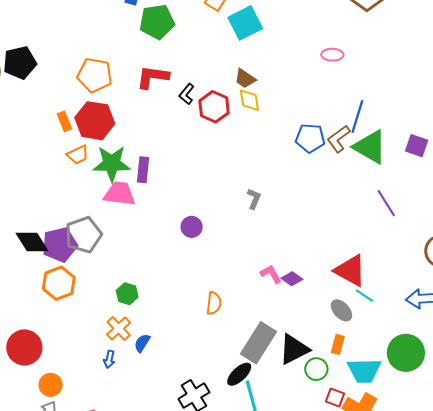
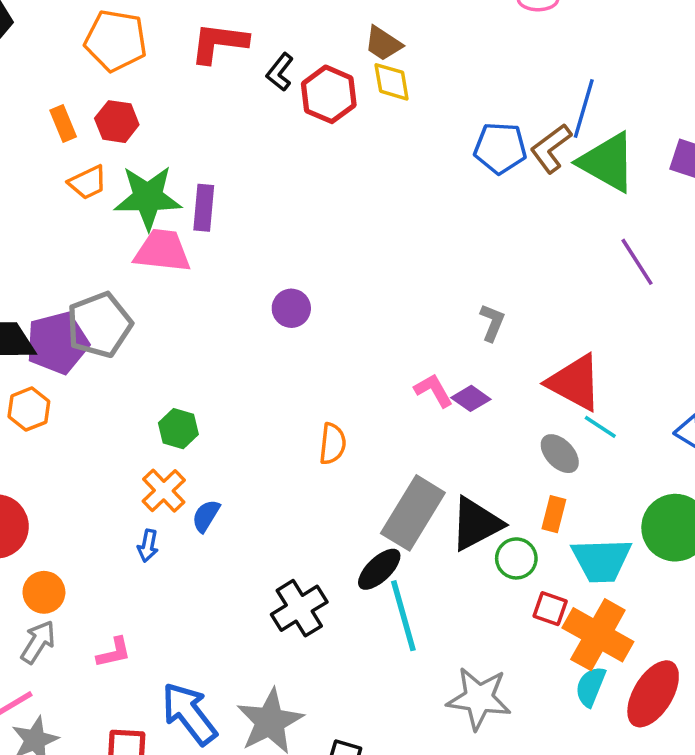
red hexagon: (95, 121) -> (117, 122), size x0.6
gray L-shape: (254, 199) -> (492, 323), moved
orange hexagon: (59, 283) -> (29, 409), moved, size x0.7

